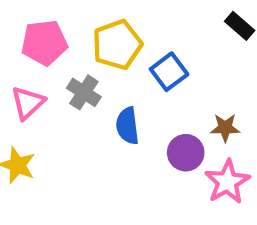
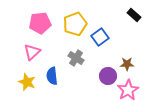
gray cross: (84, 92) -> (76, 58), moved
blue semicircle: (127, 126) -> (52, 76), moved

